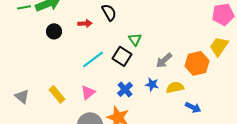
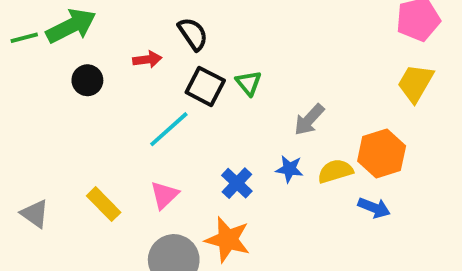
black square: (122, 56) -> (205, 86), moved
orange hexagon: (197, 63) -> (382, 153), moved

